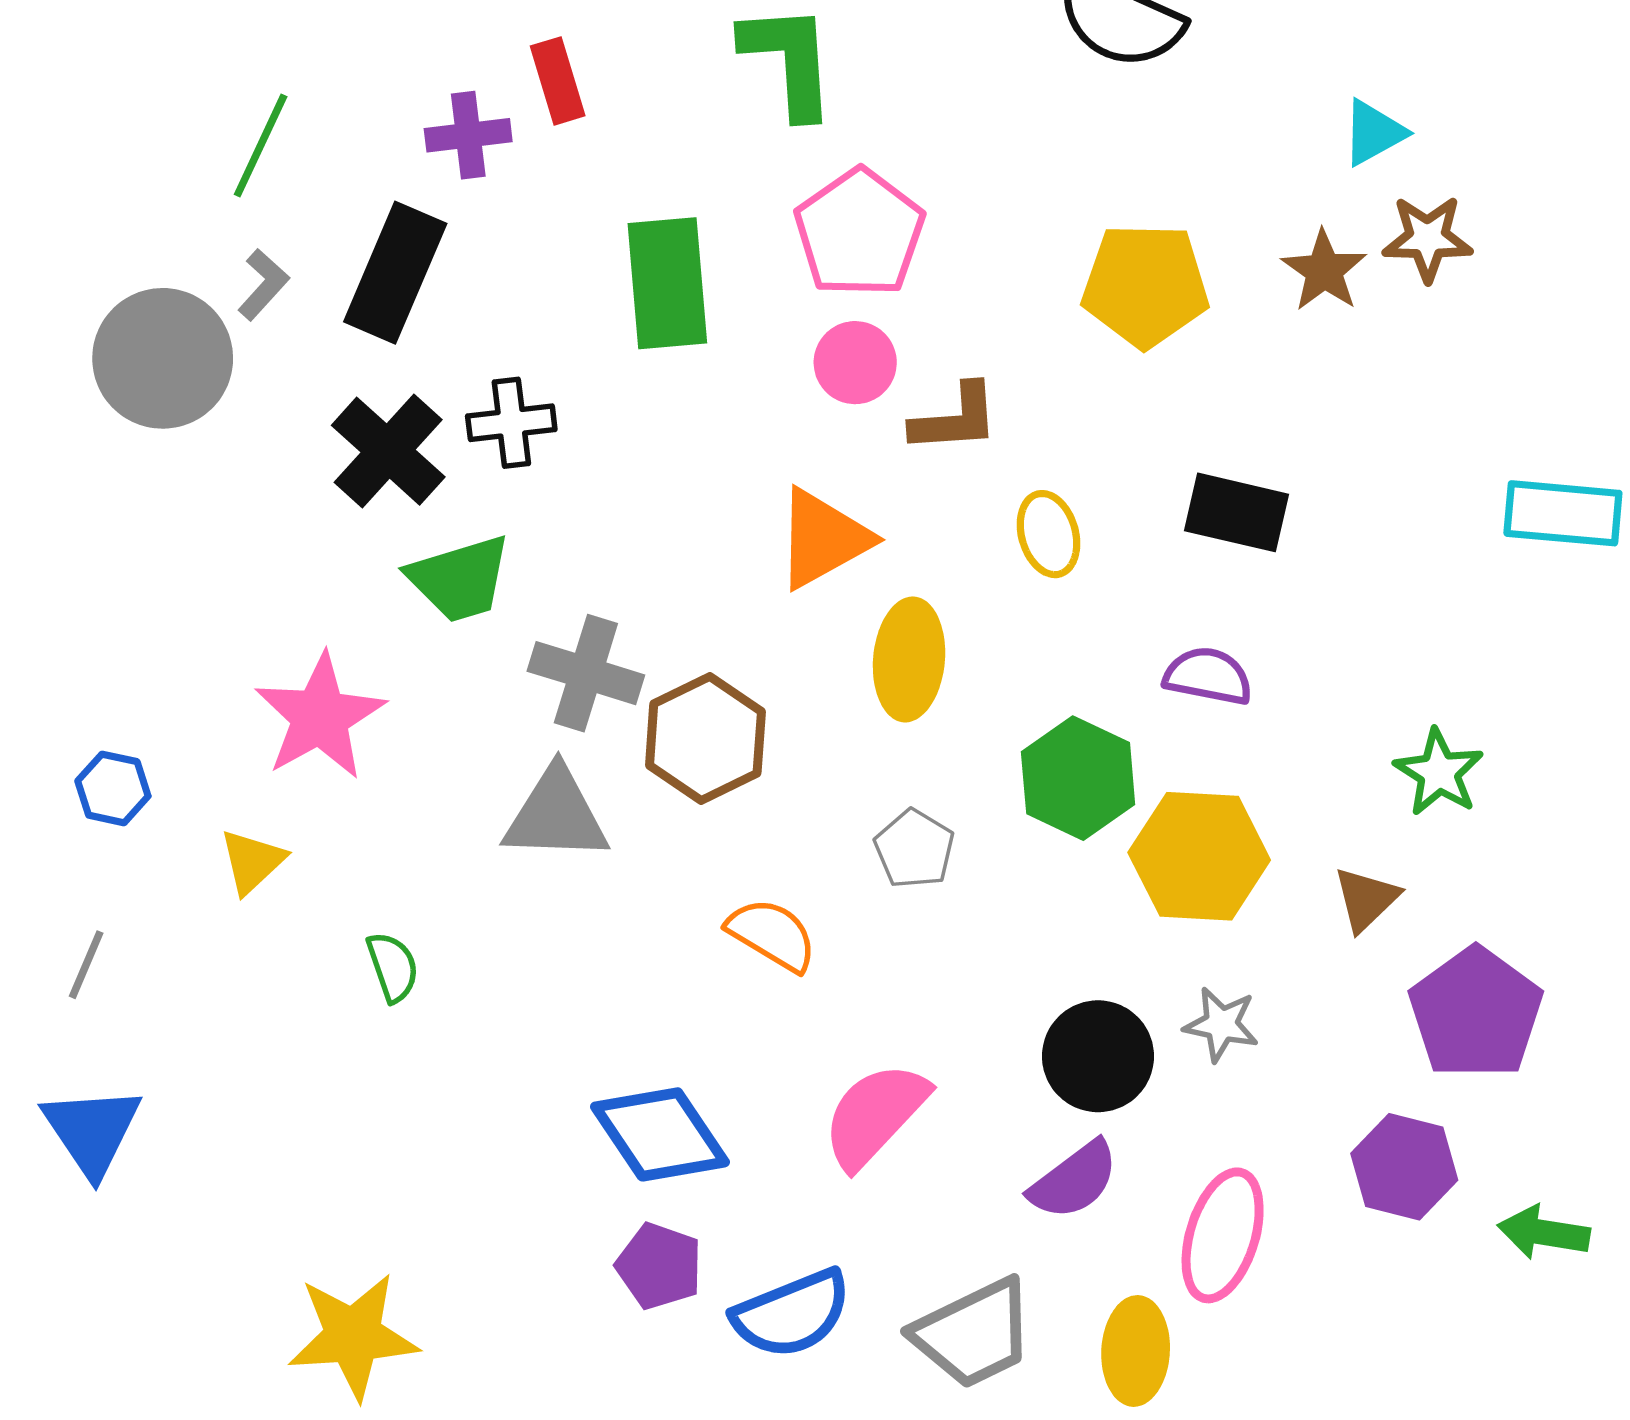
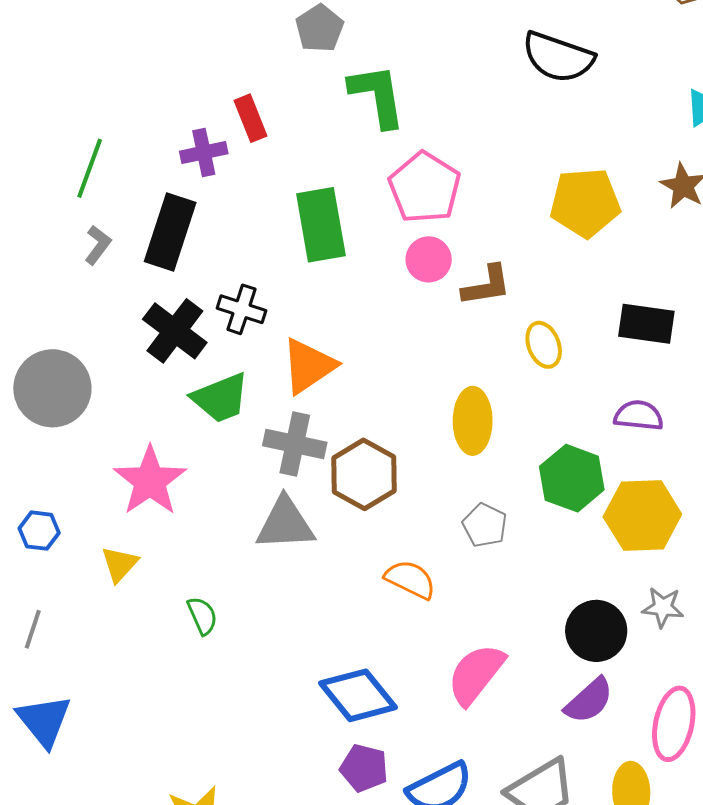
gray circle: (163, 358) -> (52, 388), moved
black cross: (511, 423) -> (242, 309), turned 30
orange triangle: (823, 539) -> (309, 366), moved

